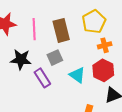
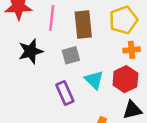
black star: (21, 59) -> (31, 51), turned -30
purple rectangle: (42, 78) -> (65, 93), moved

